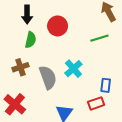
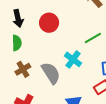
green line: (99, 38) -> (93, 38), moved
green semicircle: (31, 40) -> (17, 43), moved

